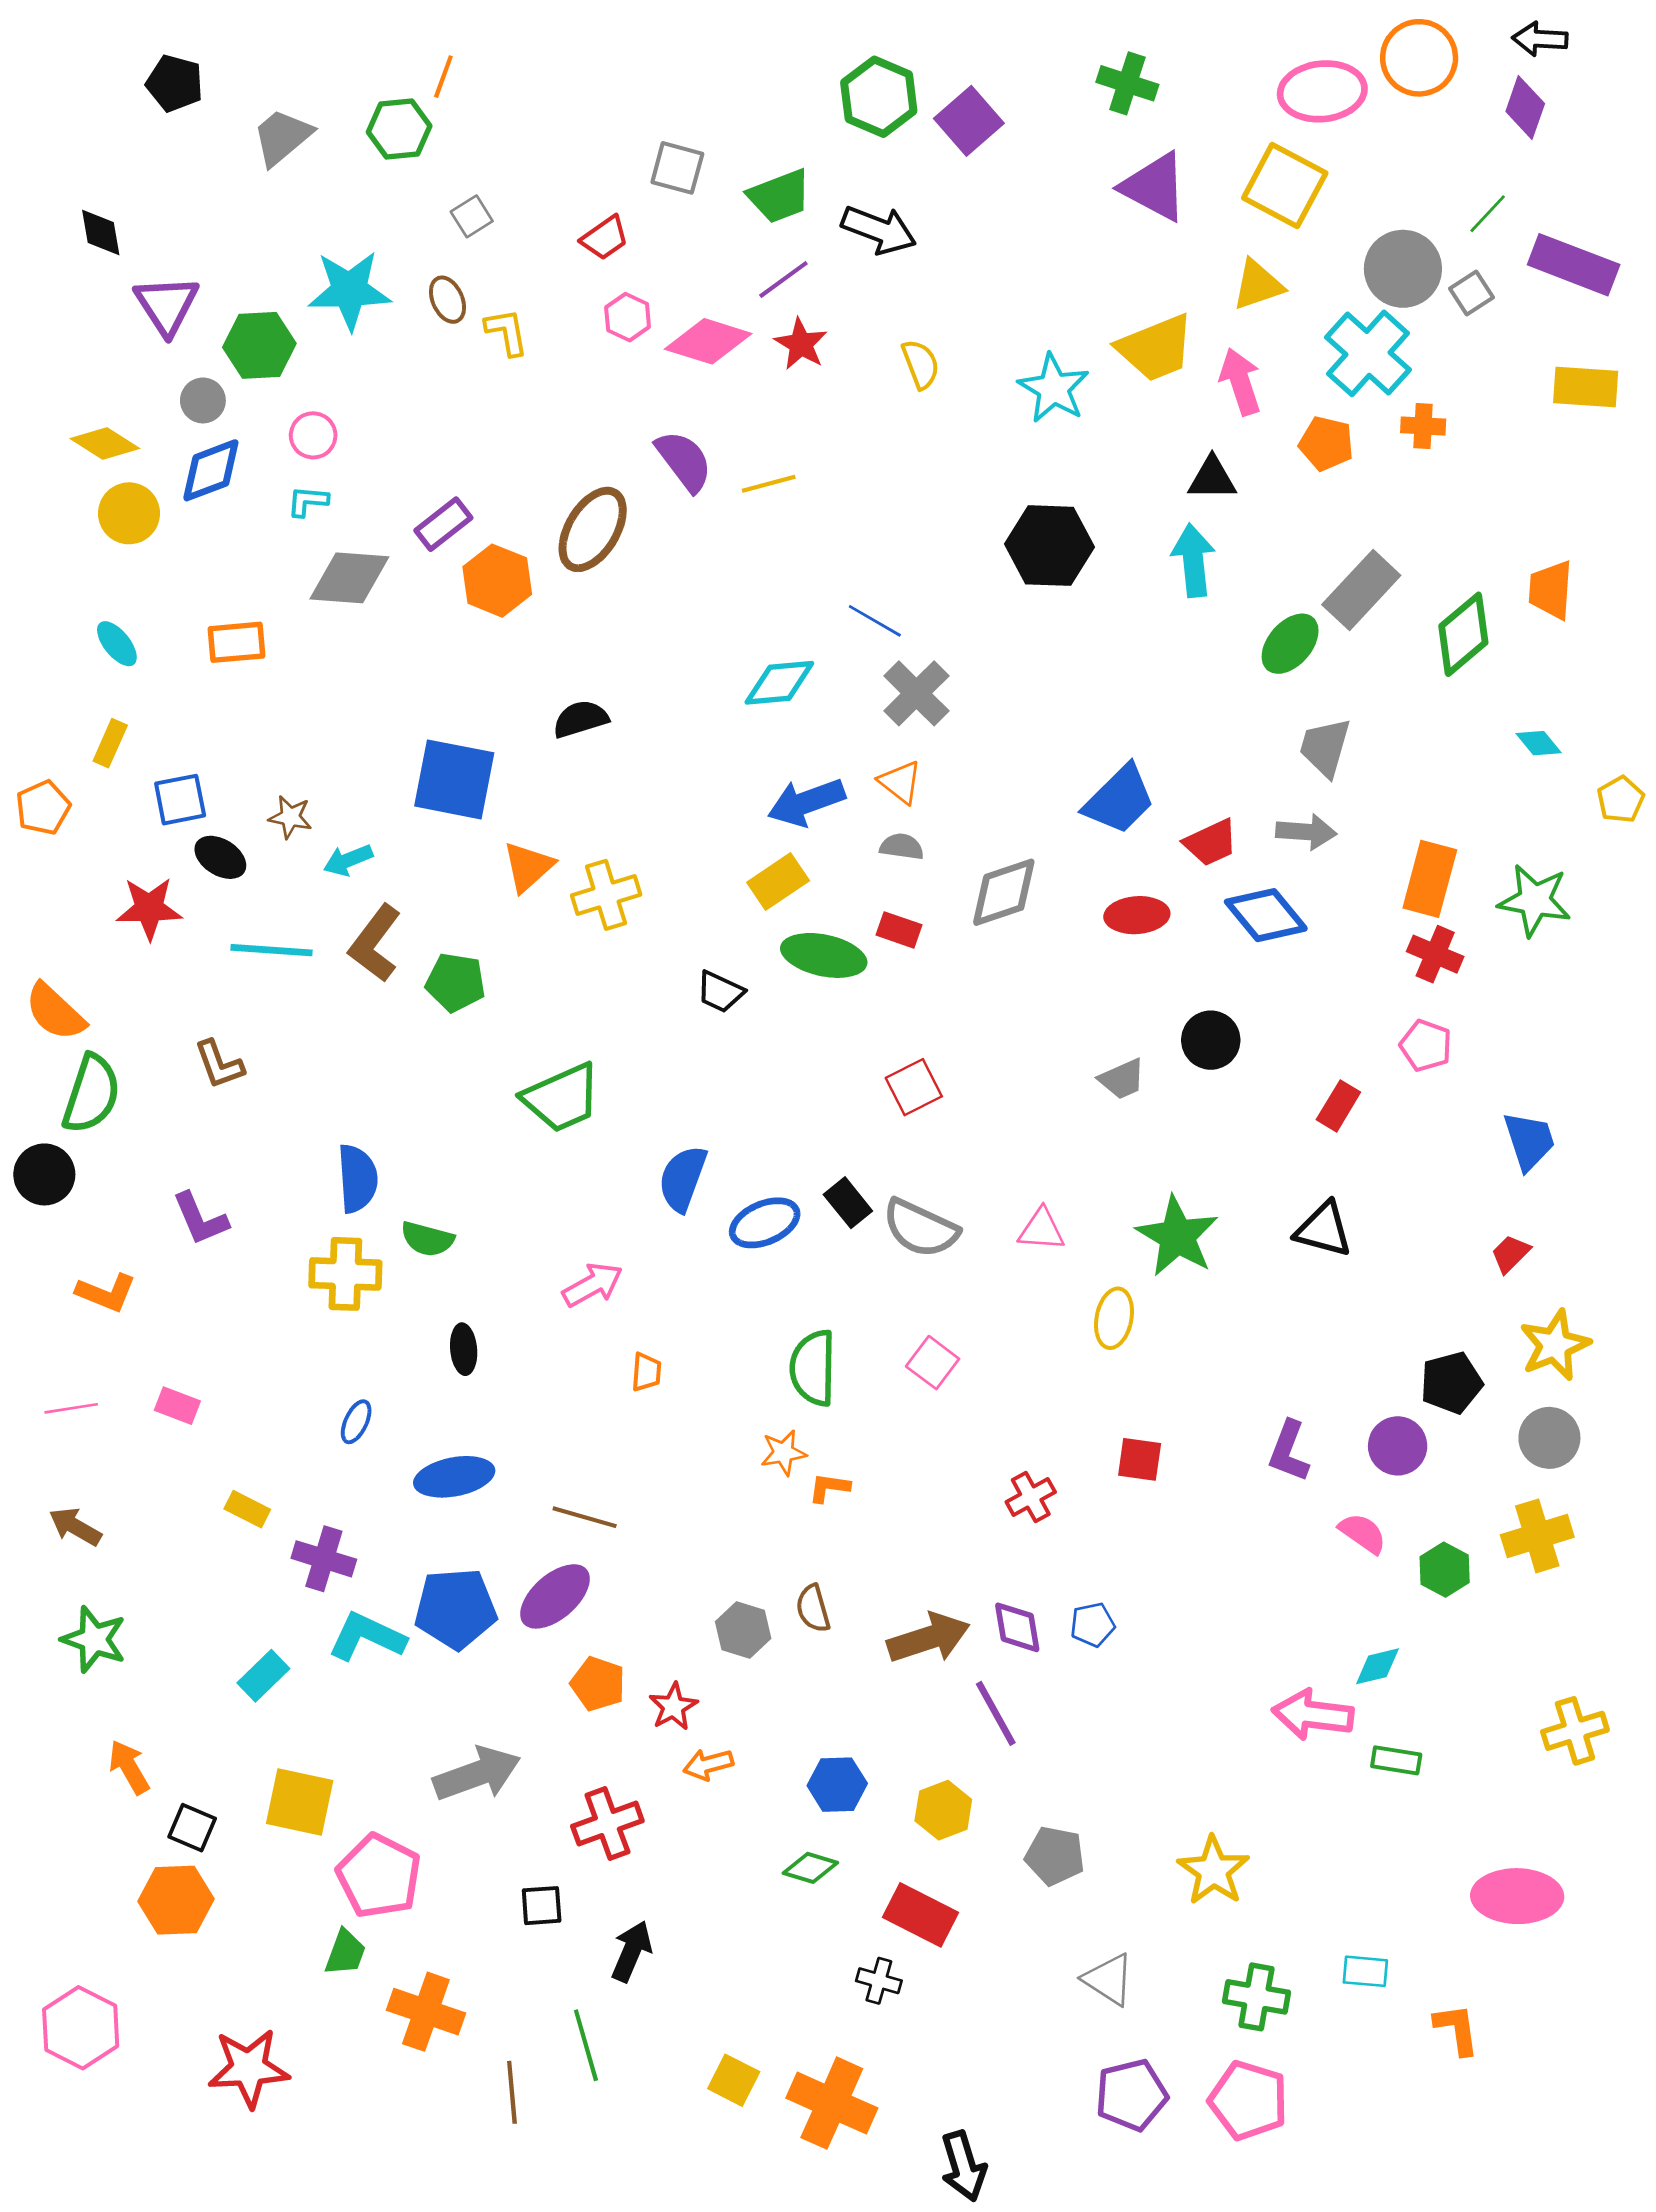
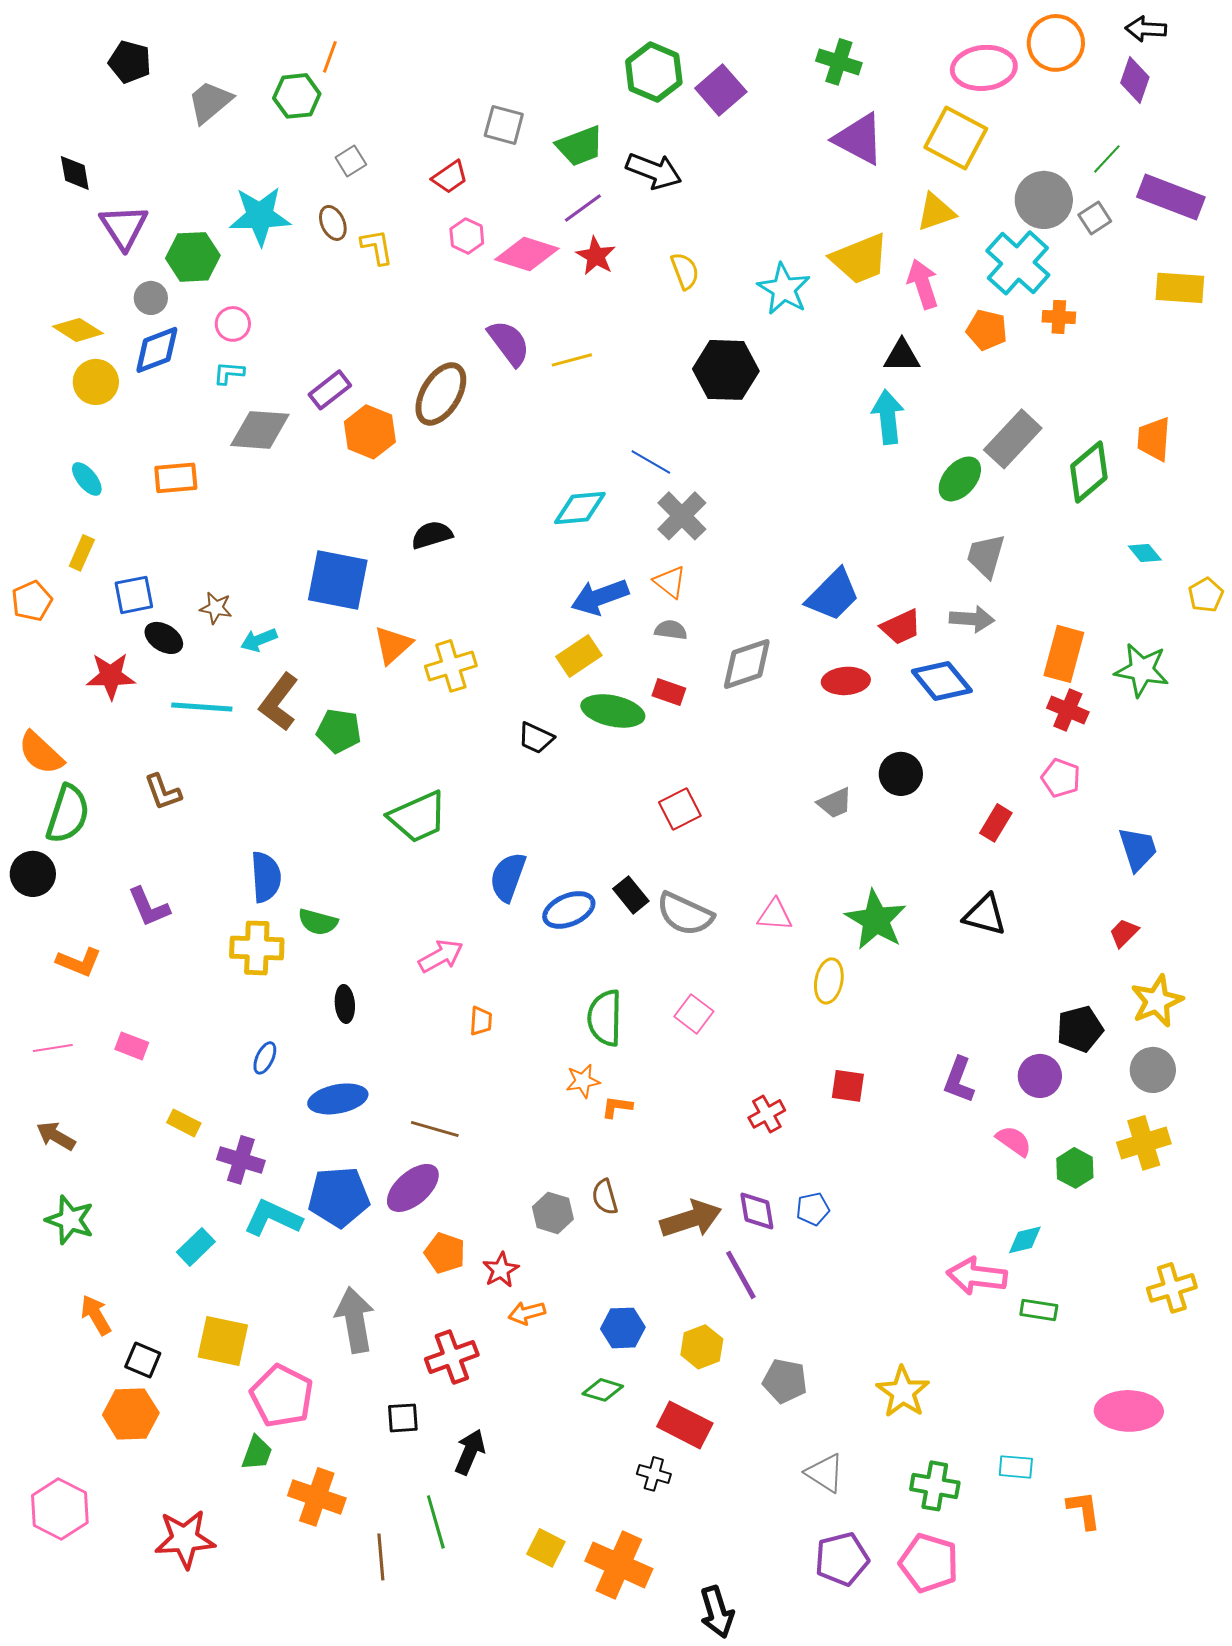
black hexagon: (1050, 546) -> (726, 370), moved
gray arrow: (477, 1774) -> (355, 1320), turned -80

